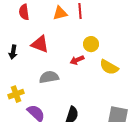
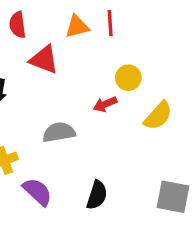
red triangle: (40, 44) -> (44, 60), moved
yellow semicircle: (109, 67) -> (158, 116), turned -78

